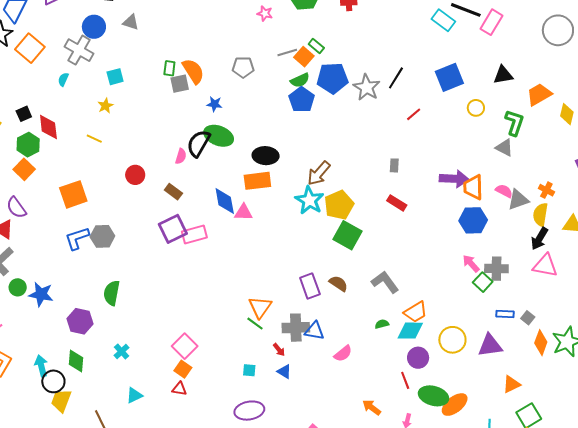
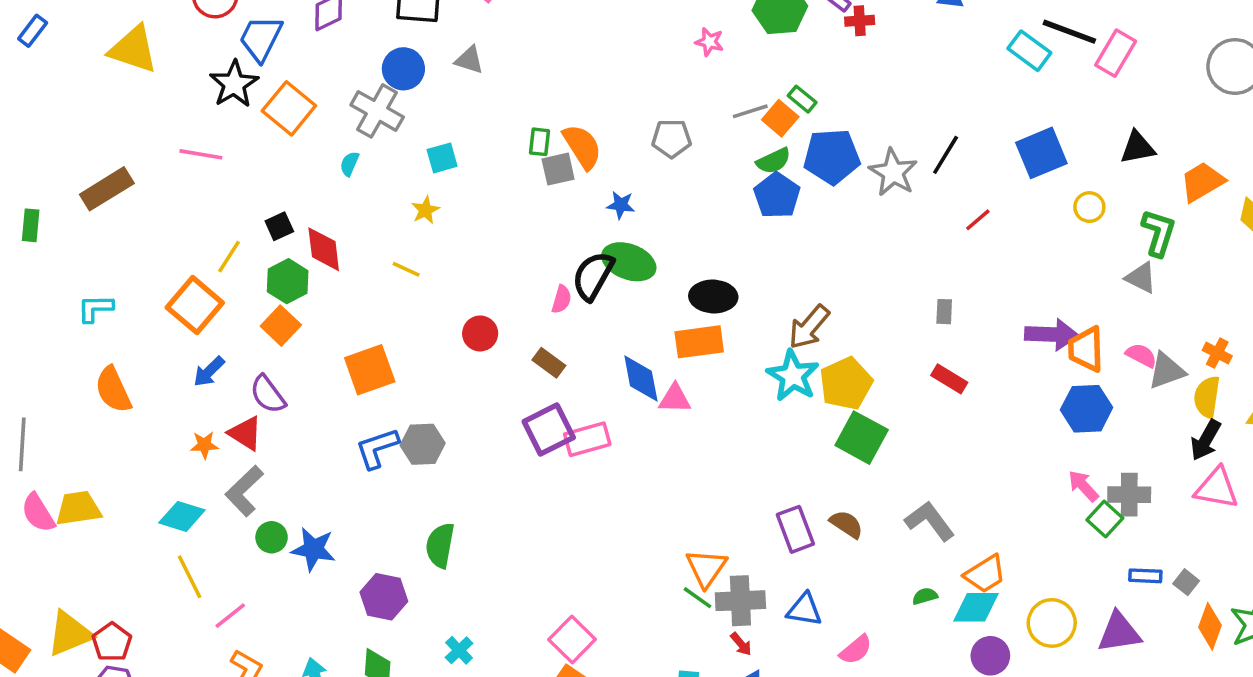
gray cross: (296, 328) -> (740, 601), moved

